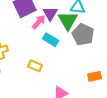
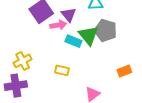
green triangle: (68, 21) -> (88, 35), moved
pink arrow: (39, 22) -> (58, 25), turned 49

